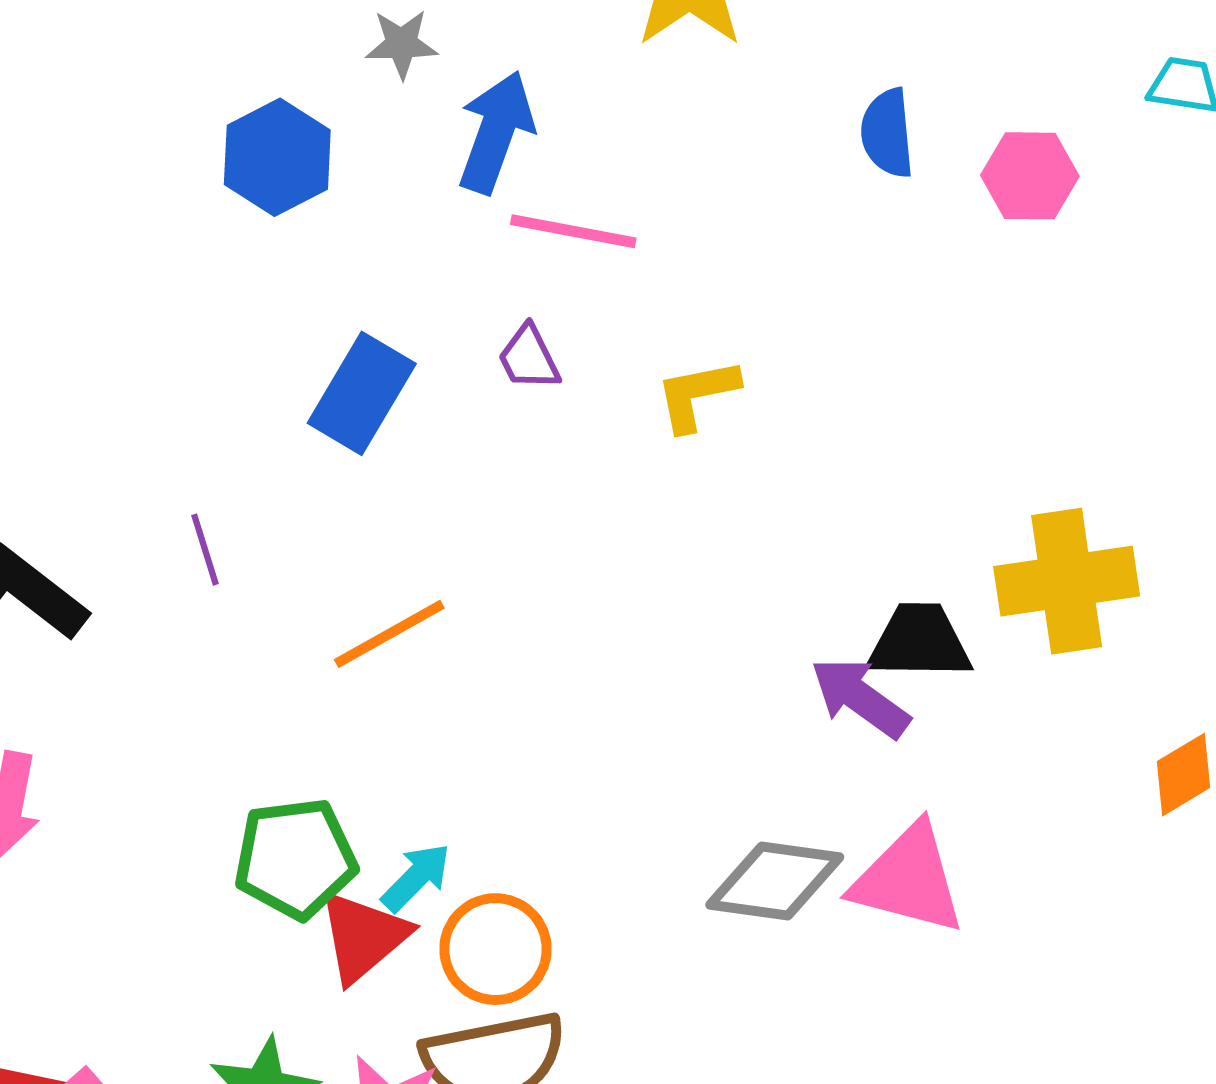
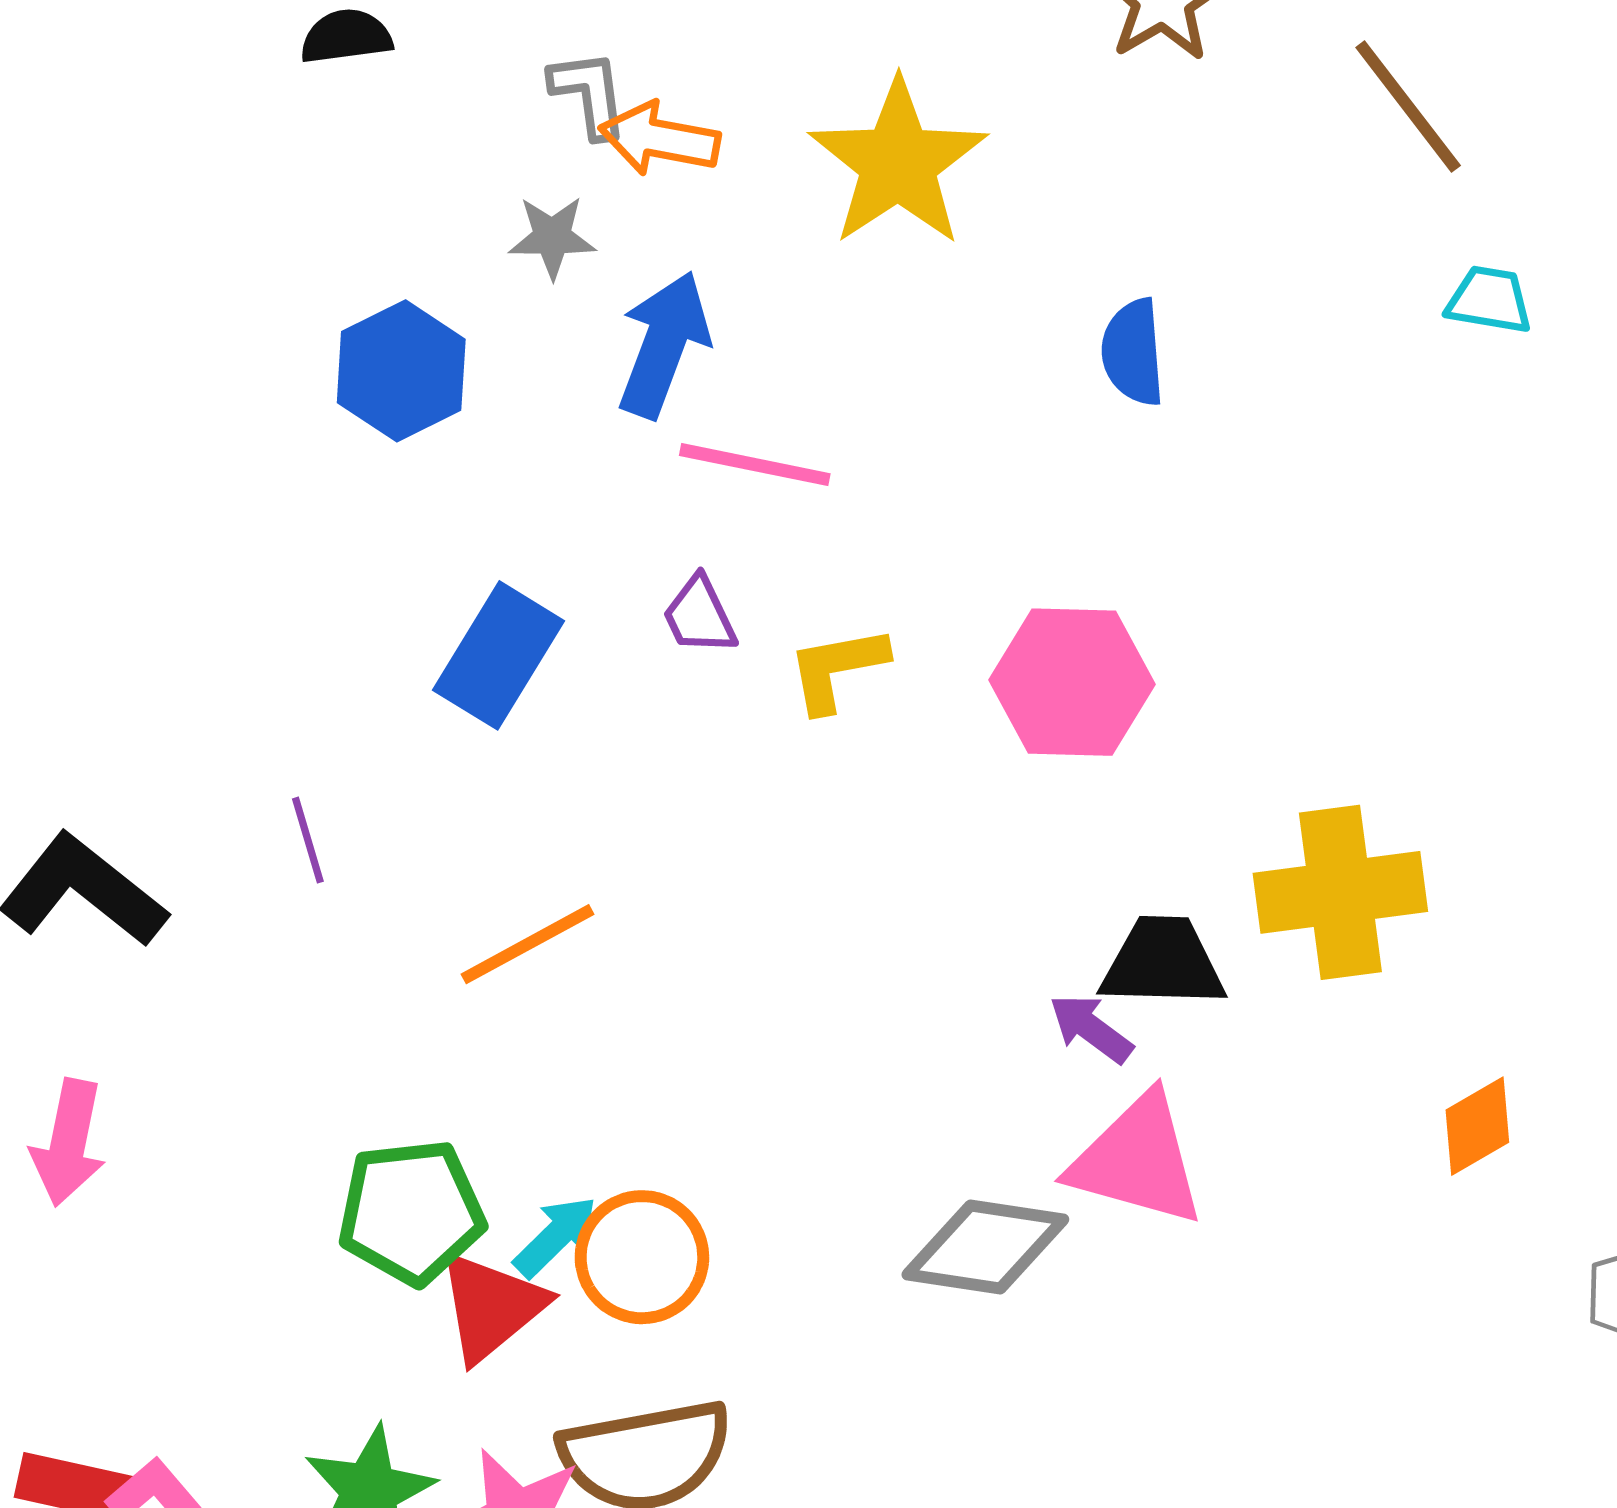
pink hexagon: (1030, 176) -> (1072, 682), moved, size x1.4
yellow L-shape: (697, 395) -> (837, 669), moved
purple arrow: (860, 698) -> (1091, 1028), size x0.7
pink triangle: (908, 879) -> (1137, 1160), moved
orange circle: (496, 949) -> (642, 1257), moved

